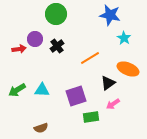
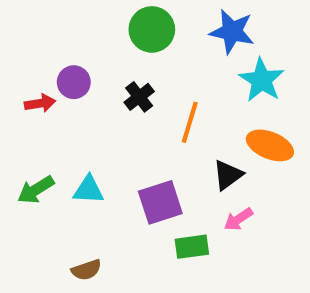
green circle: (56, 14) -> (152, 29), moved
cyan star: (124, 38) -> (262, 80), size x1.5
black cross: (57, 46) -> (139, 97), moved
orange line: (90, 58) -> (190, 122), turned -42

